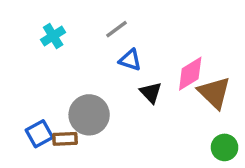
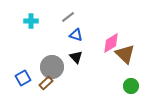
cyan cross: (53, 36) -> (31, 21), turned 32
black triangle: (151, 93) -> (76, 57), moved
brown rectangle: (65, 139) -> (46, 83), moved, turned -40

